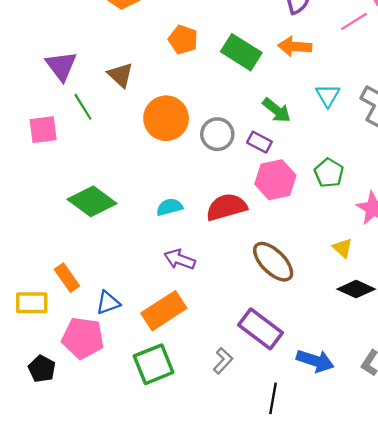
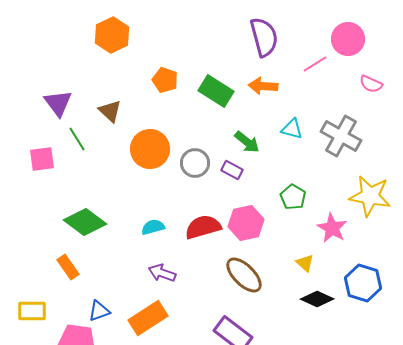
cyan triangle: (328, 95) -> (292, 129), turned -45
pink hexagon: (275, 180) -> (246, 223), moved
orange rectangle: (67, 278) -> (68, 267), moved

